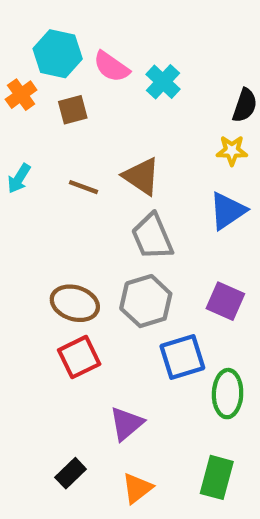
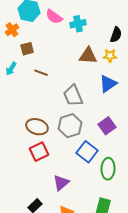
cyan cross: (163, 82) -> (78, 24), turned 35
brown square: (73, 110) -> (27, 49), moved
brown triangle: (142, 176) -> (88, 56), moved, turned -30
purple square: (225, 301) -> (107, 126), turned 30
blue square: (182, 357) -> (87, 152), turned -35

